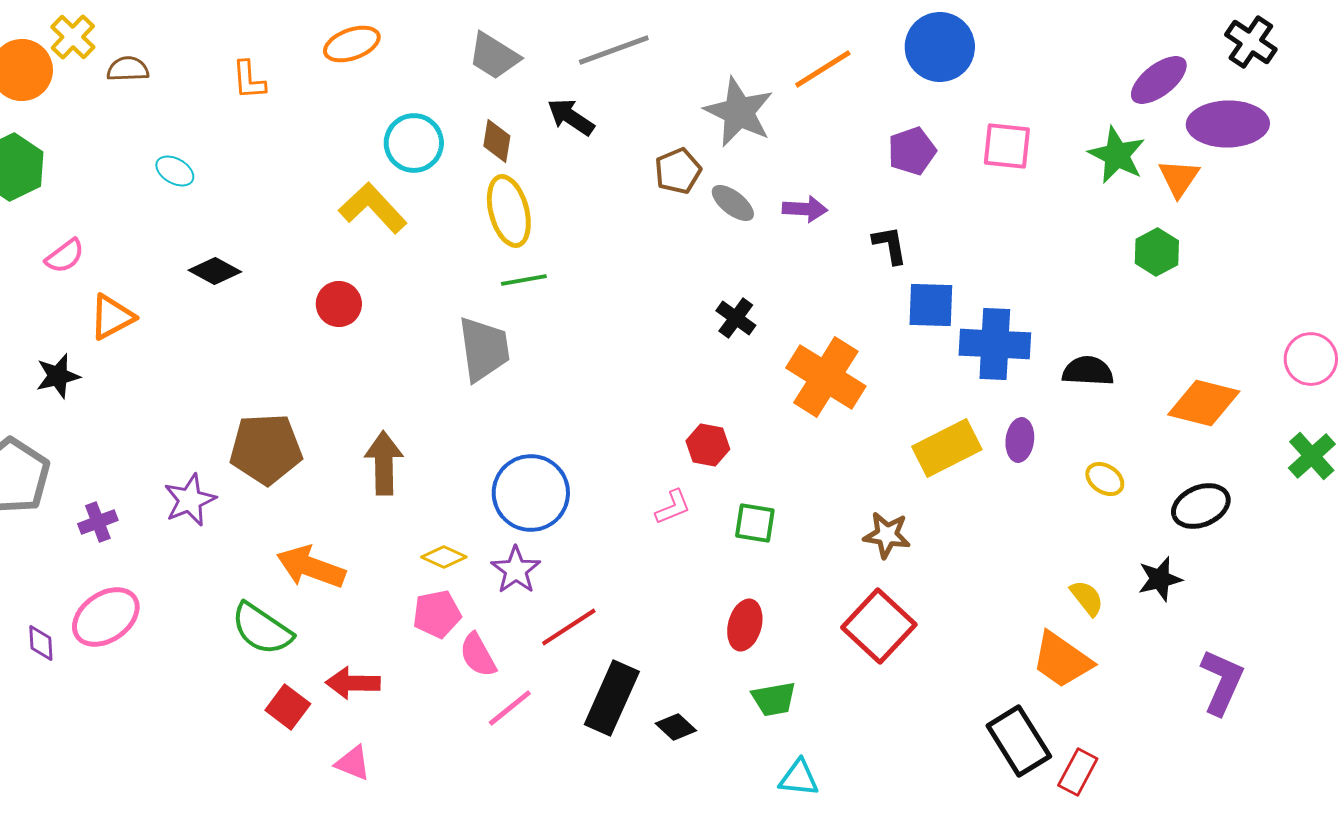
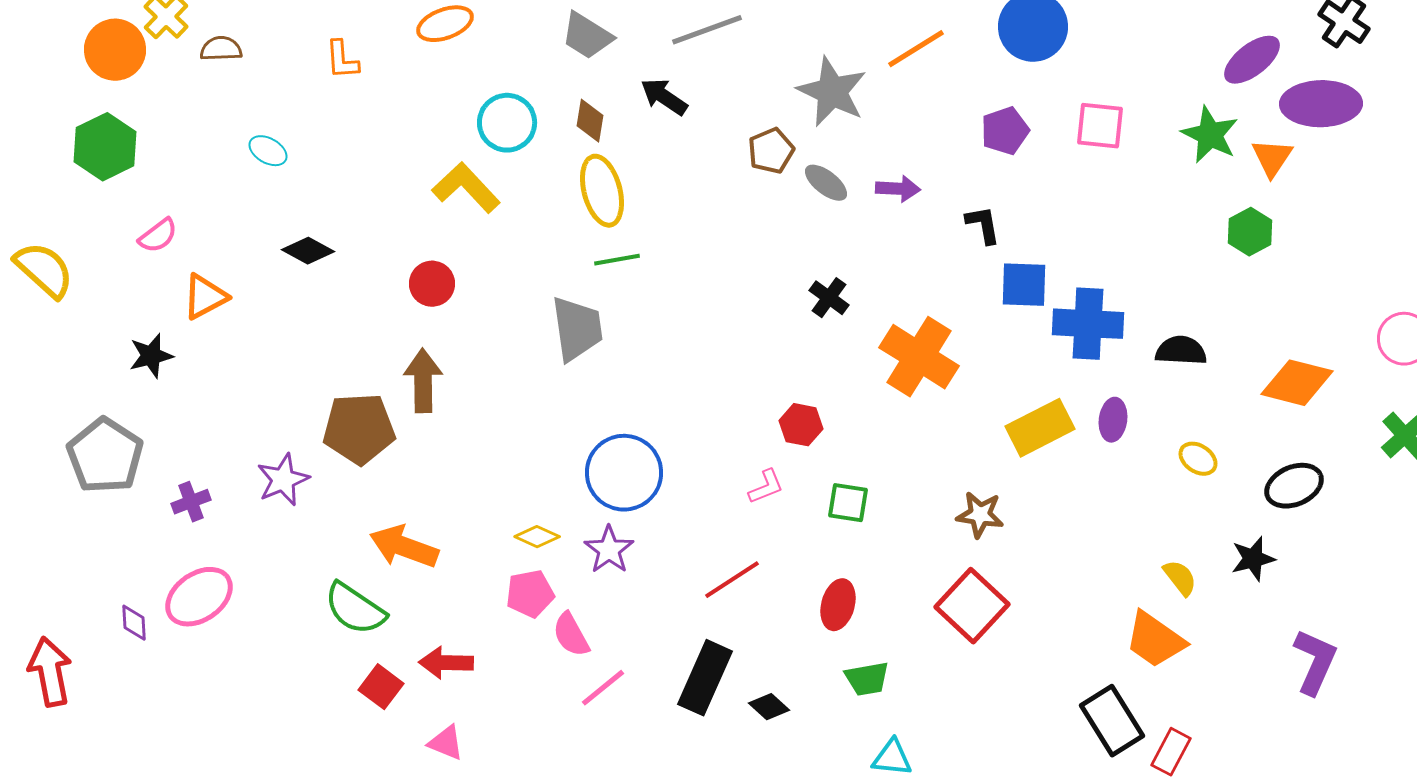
brown arrow: (384, 463) -> (423, 381), moved
red line: (569, 627) -> (732, 580), moved

